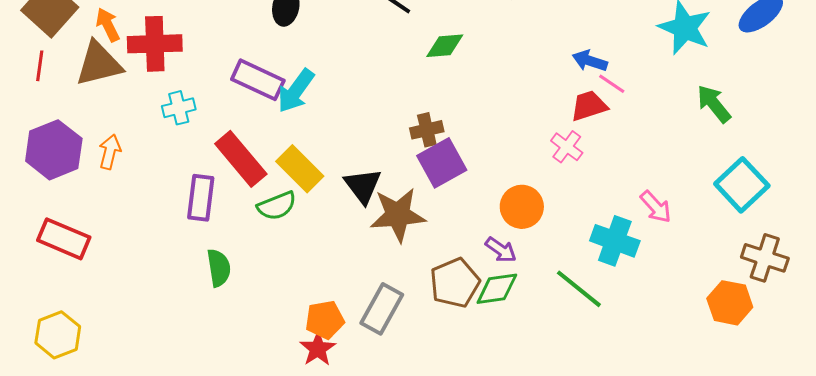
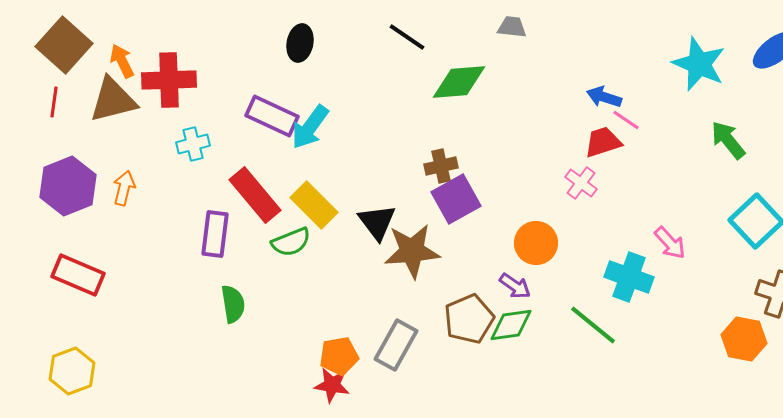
green diamond: (445, 46) -> (459, 82), size x1.4
red star: (318, 349) -> (332, 385), turned -30

